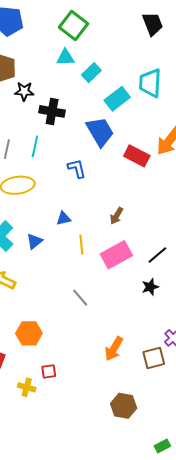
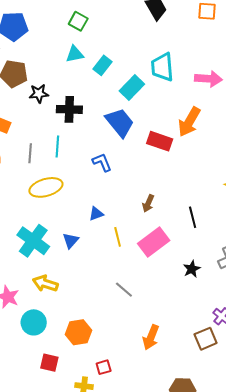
green square: (74, 26) -> (78, 21), size x0.7
black line: (157, 255) -> (193, 217), moved, turned -55
orange arrow: (114, 349) -> (151, 337), moved

